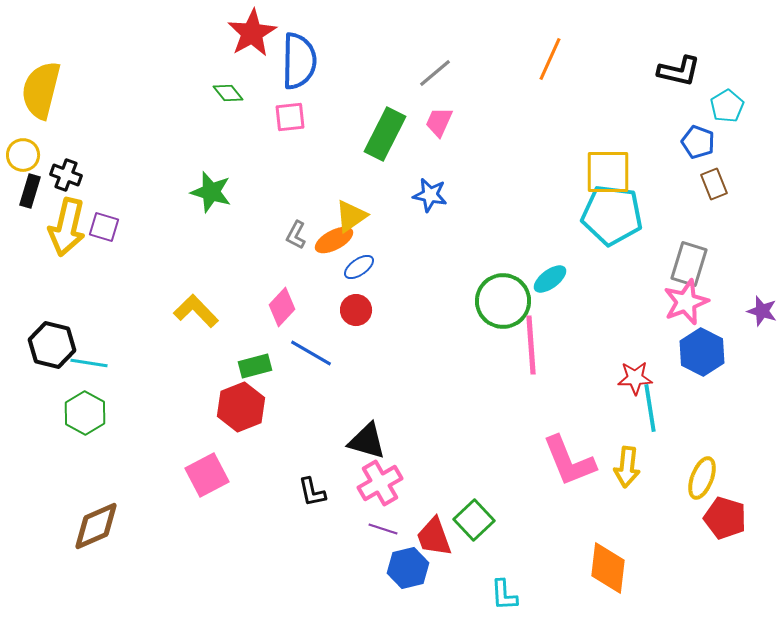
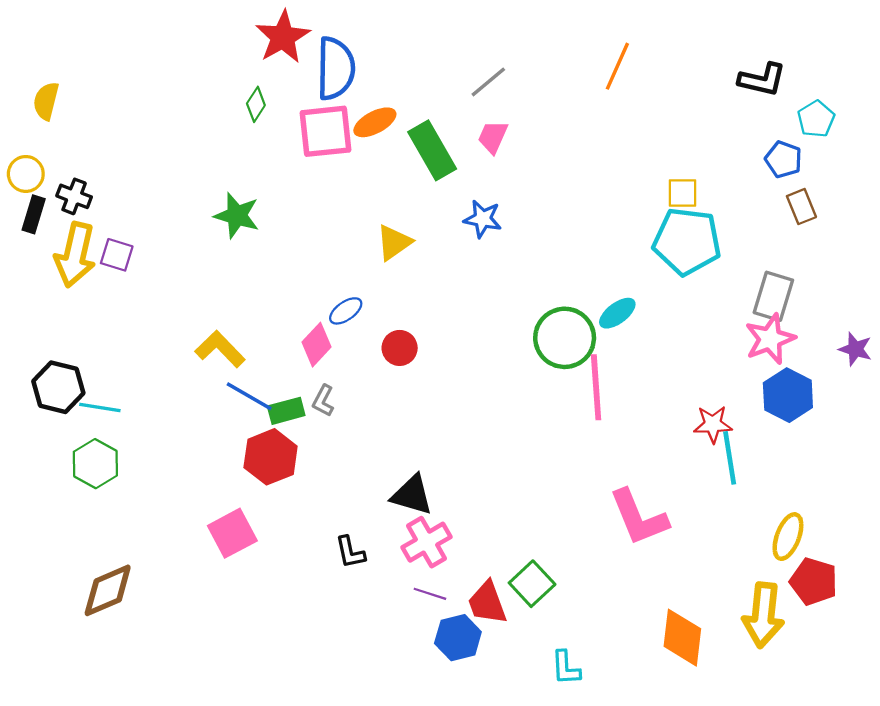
yellow semicircle: (41, 90) -> (46, 101), size x0.6
green diamond: (228, 93) -> (256, 104), turned 72
pink square: (290, 117) -> (326, 131), size x1.6
green rectangle: (385, 134) -> (432, 150), turned -57
yellow square: (608, 172) -> (682, 193), size x0.6
gray L-shape: (296, 235) -> (323, 401), moved
orange ellipse: (334, 240) -> (375, 122), moved
blue ellipse: (359, 267) -> (346, 311), moved
blue line: (311, 353) -> (249, 396), moved
yellow arrow: (627, 467) -> (763, 615), moved, size x1.4

